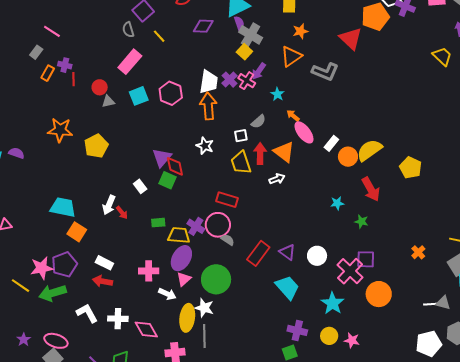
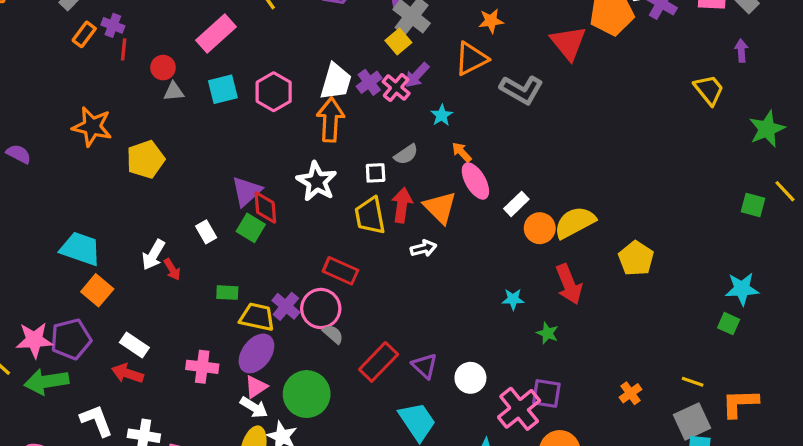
white star: (205, 146) -> (317, 181), size x1.4
white arrow: (167, 294) -> (254, 407), moved

